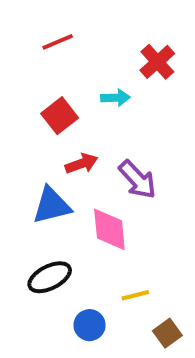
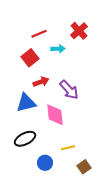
red line: (58, 42) -> (39, 34), moved

